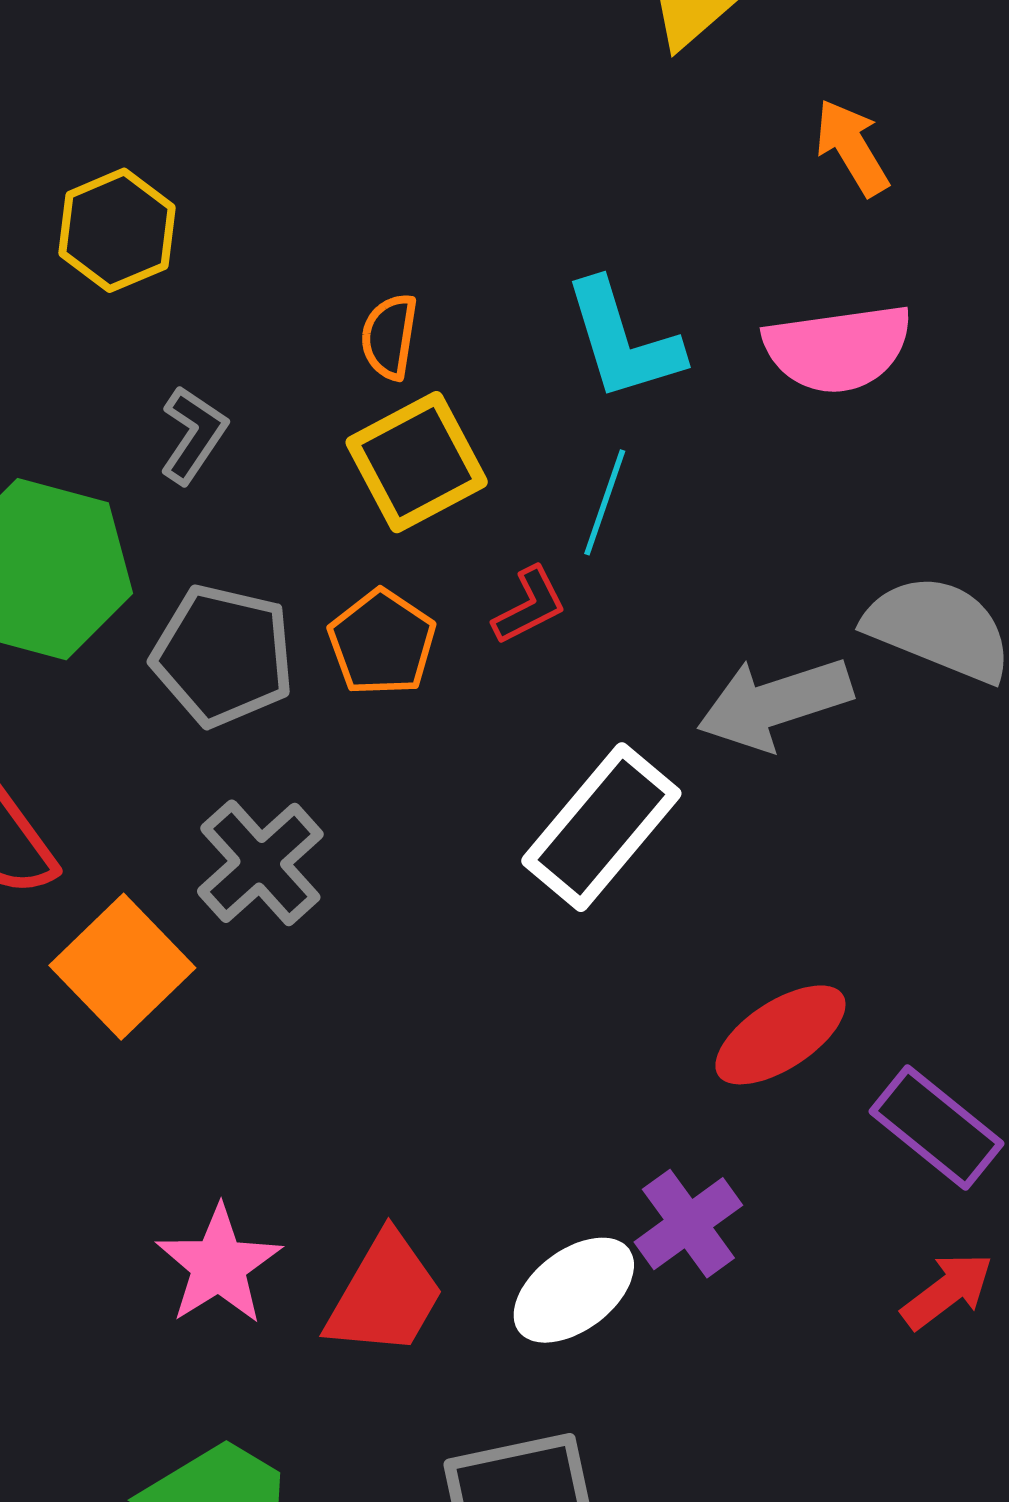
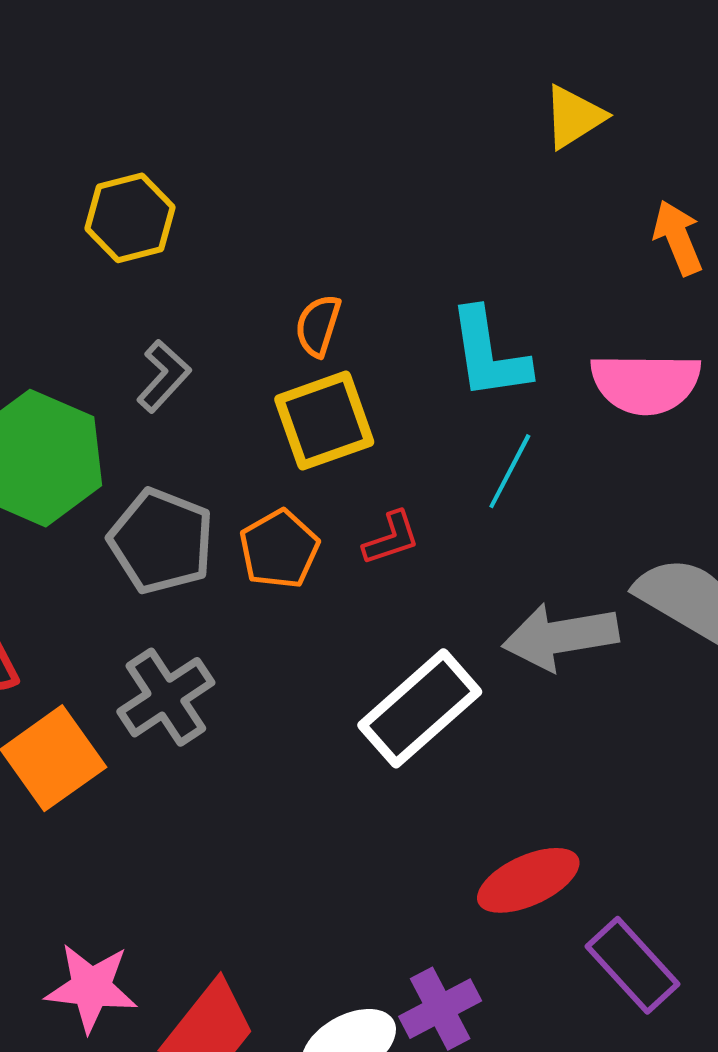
cyan line: (605, 502) -> (510, 471), moved
pink star: (219, 1265) -> (91, 988), turned 30

